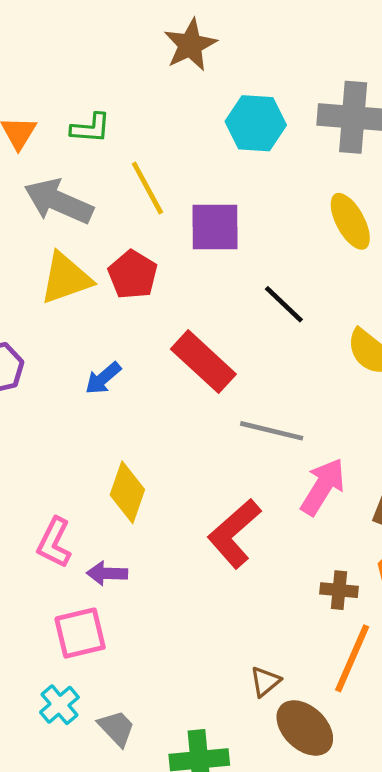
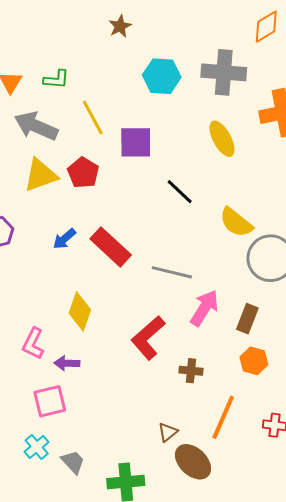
brown star: (190, 45) -> (120, 26), size x0.7
red rectangle: (203, 362) -> (111, 247), moved
brown cross: (339, 590) -> (191, 371), moved

